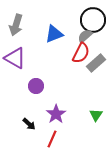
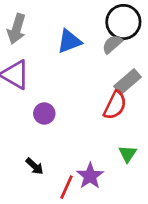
red semicircle: (81, 53) -> (115, 105), moved
purple star: (56, 114) -> (90, 176), moved

